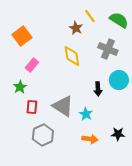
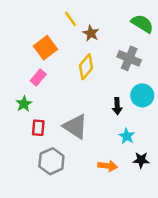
yellow line: (90, 16) -> (71, 19), moved
orange square: (22, 36) -> (45, 48), moved
yellow diamond: (72, 56) -> (86, 67), turned 50
cyan star: (86, 114) -> (127, 136), moved

